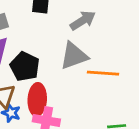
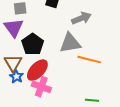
red ellipse: (37, 99) -> (37, 70), turned 30

